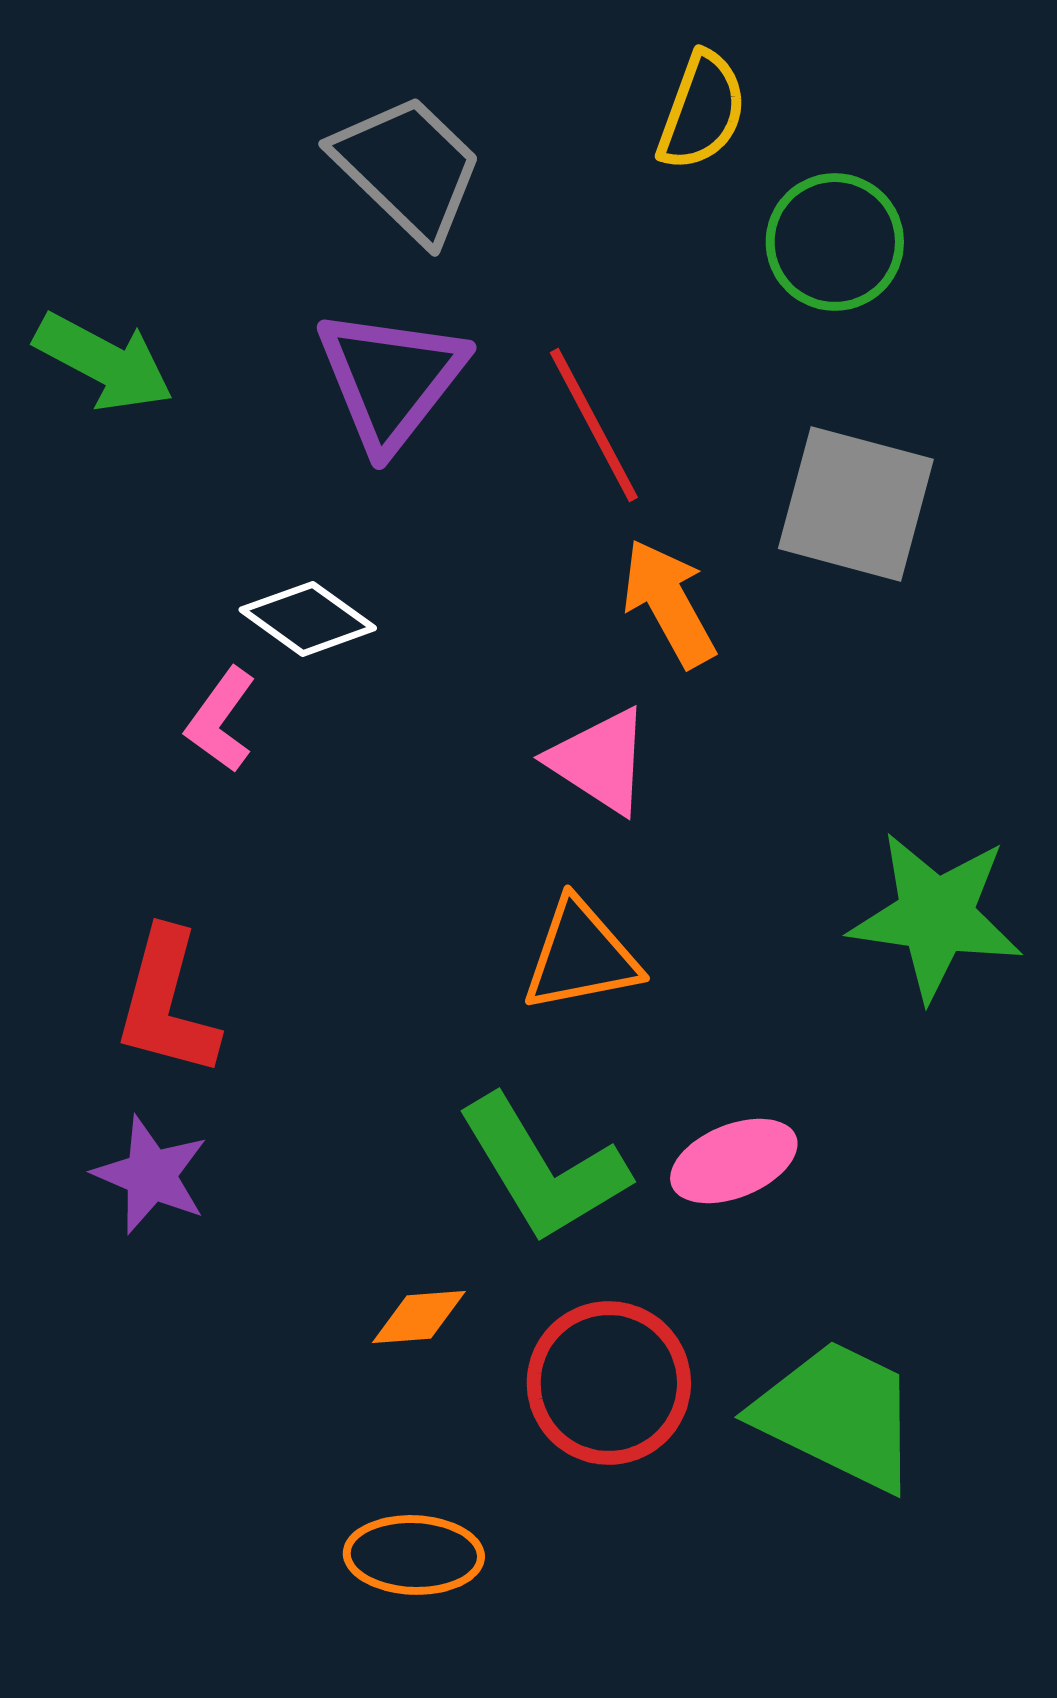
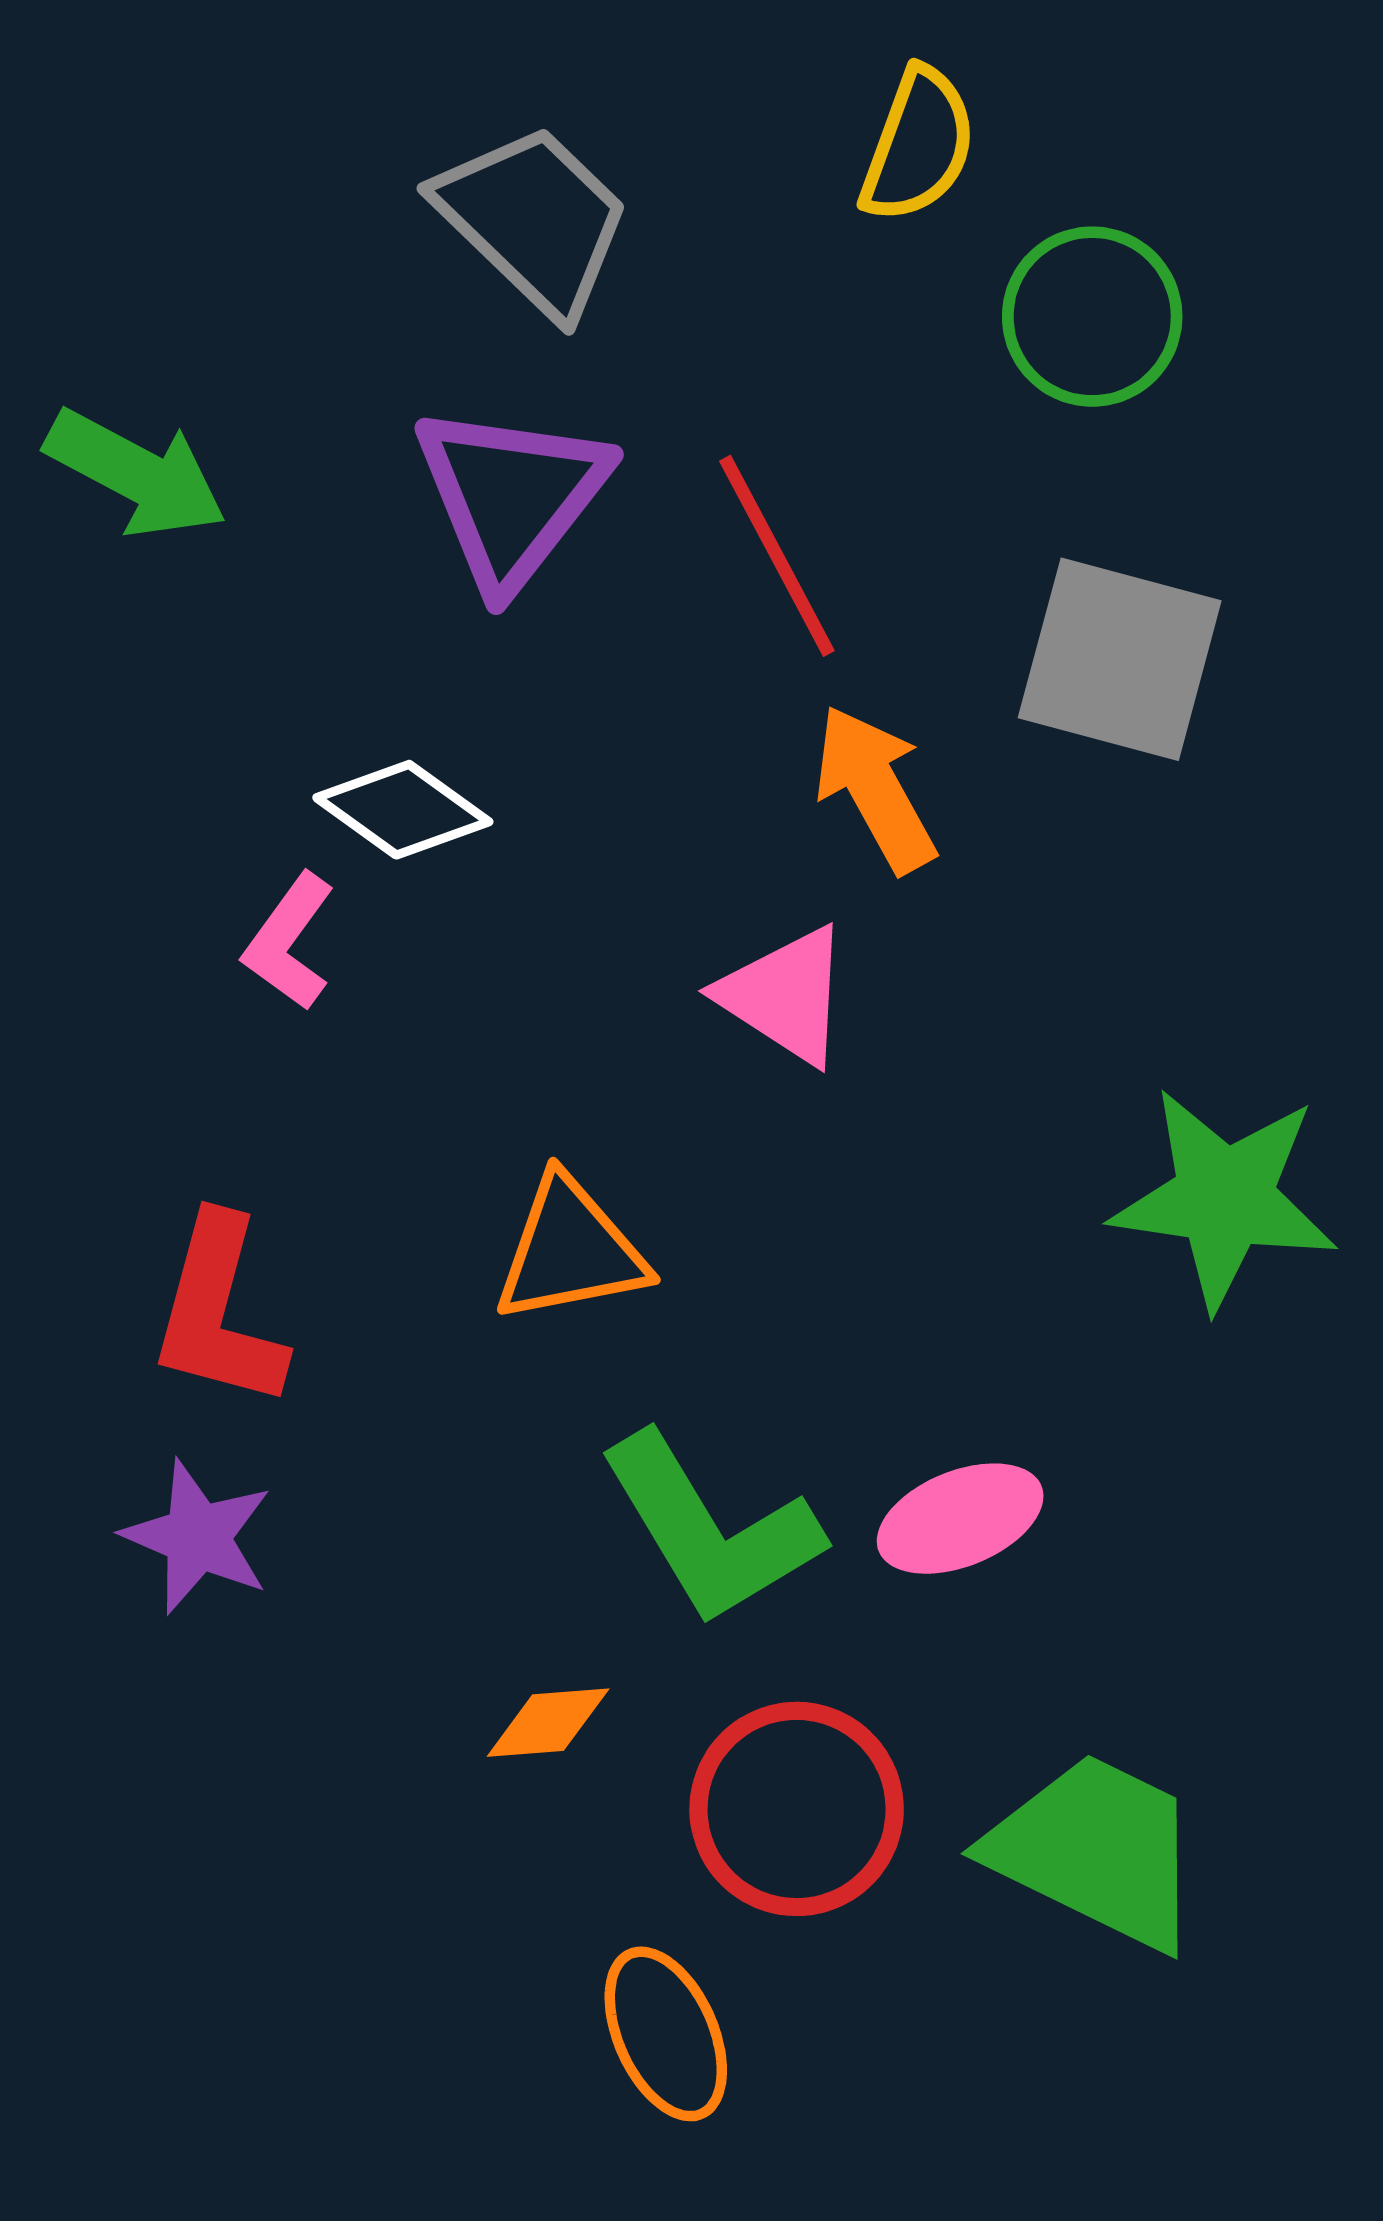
orange triangle: (581, 956) -> (570, 1250), moved
orange ellipse: (414, 1555) -> (666, 2034), moved, turned 64

